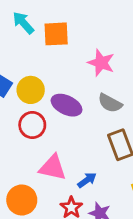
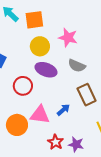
yellow circle: (31, 90) -> (40, 46), moved
blue arrow: (87, 180) -> (63, 110), moved
orange circle: (22, 200) -> (17, 125), moved

